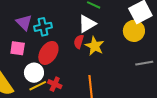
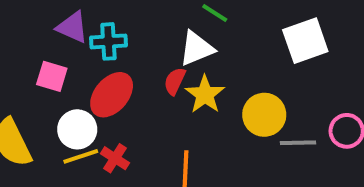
purple triangle: (24, 22) -> (72, 27), turned -30
yellow circle: (134, 31) -> (264, 115), moved

